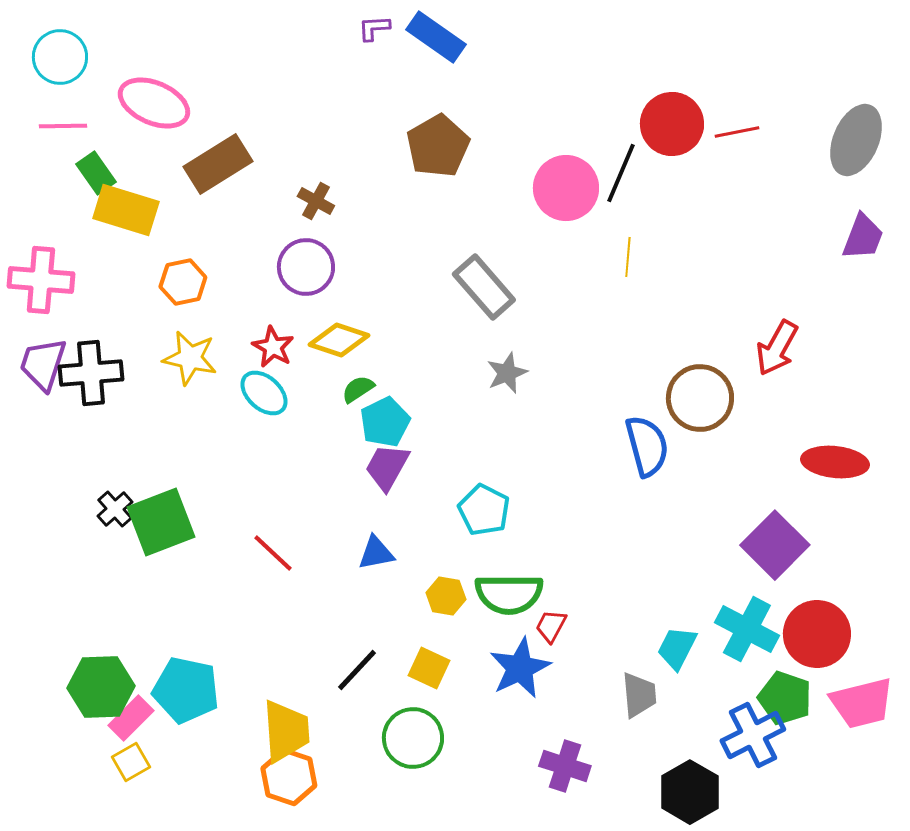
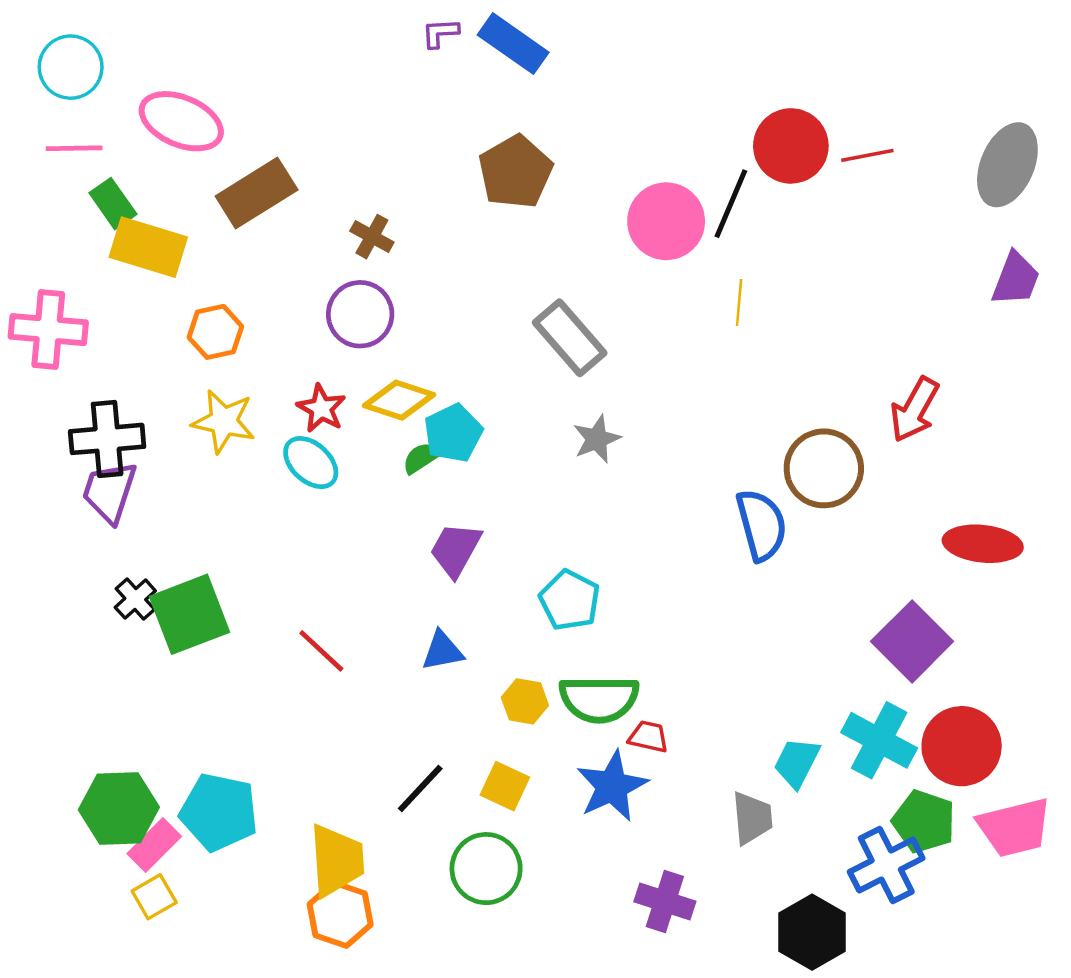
purple trapezoid: (43, 364) -> (109, 492), moved
cyan pentagon: (385, 422) -> (453, 433), moved
red trapezoid: (551, 626) -> (648, 737), turned 75

